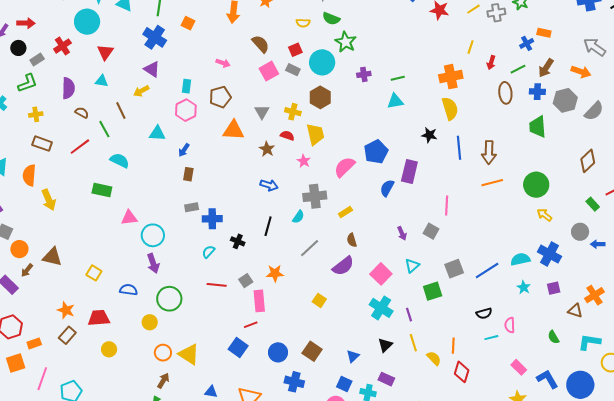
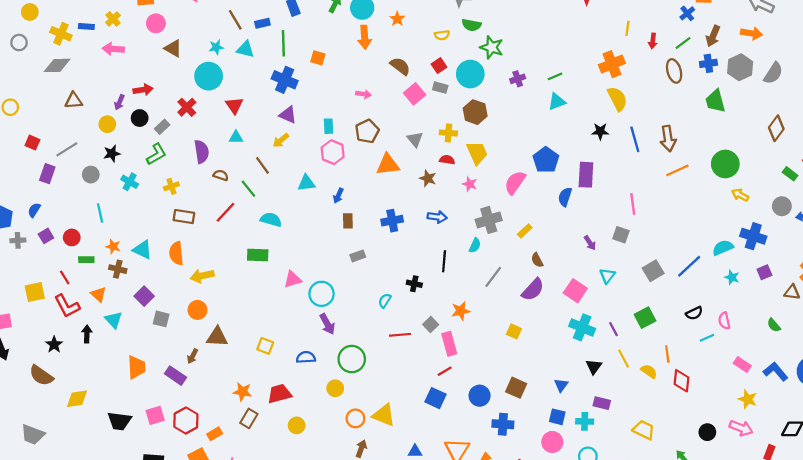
yellow arrow: (49, 200) -> (202, 276), turned 110
blue cross: (212, 219) -> (392, 221), moved
orange circle: (19, 249) -> (197, 310), moved
green square: (433, 291) -> (645, 318), moved

